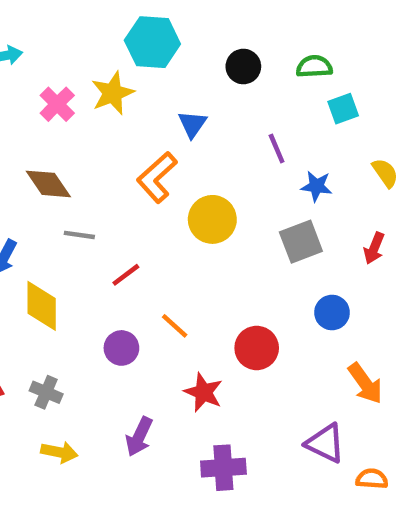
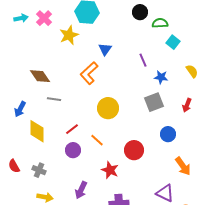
black circle: (243, 66) -> (140, 12), moved
pink cross: (57, 104) -> (44, 18), moved
cyan square: (343, 109) -> (173, 42), turned -32
yellow circle: (212, 219) -> (108, 108), moved
red line: (126, 275) -> (72, 129), moved

